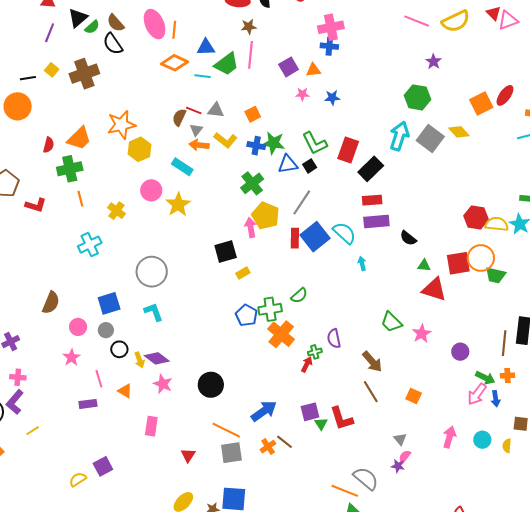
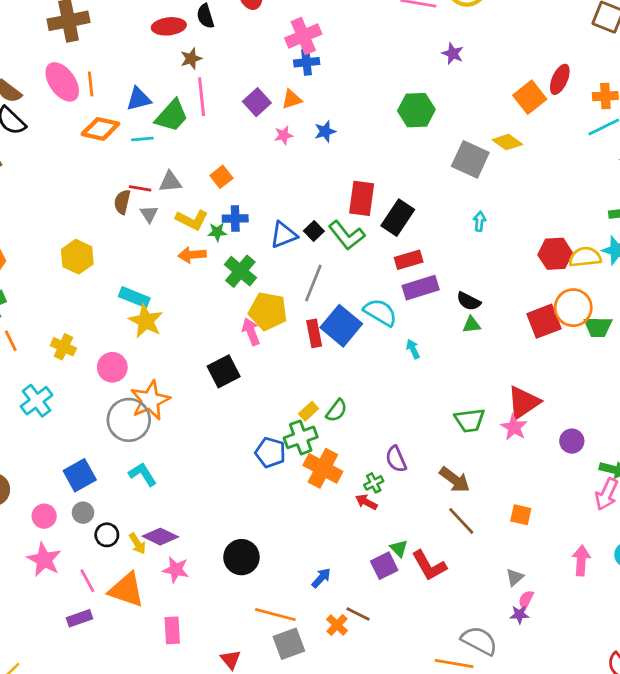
green hexagon: (418, 97) -> (416, 110), moved
orange star: (121, 125) -> (150, 400), moved
cyan arrow: (399, 136) -> (480, 221), moved, size x0.5
green star: (273, 143) -> (217, 232), moved, size x0.6
green L-shape: (315, 143) -> (347, 235), moved
orange arrow: (199, 145) -> (192, 255), moved
cyan rectangle: (182, 167) -> (134, 297), moved
pink circle: (151, 190) -> (112, 367), moved
green triangle: (424, 265) -> (472, 325), moved
yellow rectangle: (243, 273) -> (309, 411), moved
red triangle: (434, 289) -> (523, 402), moved, turned -40
green trapezoid: (391, 322) -> (470, 420), turned -40
pink star: (72, 357) -> (44, 560), size x1.4
red arrow: (307, 364) -> (366, 502), turned -77
orange triangle: (125, 391) -> (126, 590), size x1.8
blue arrow: (264, 411) -> (321, 578), size x0.6
green triangle: (321, 424) -> (399, 548), moved
gray triangle: (400, 439) -> (515, 577), turned 40

